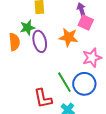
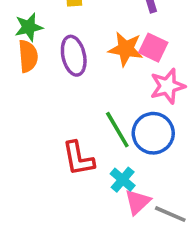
pink square: (86, 22) -> (153, 48), moved
green star: (27, 28) -> (29, 27), moved

